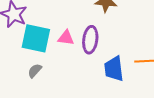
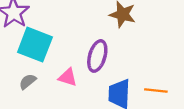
pink triangle: (66, 38) -> (68, 77), moved

